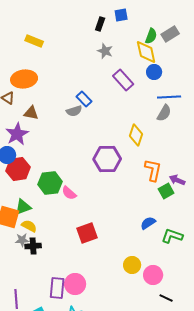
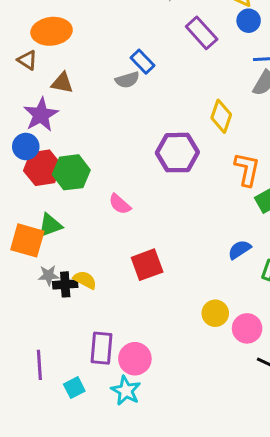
green hexagon: (50, 183) -> (71, 172), moved
yellow semicircle: (29, 226) -> (85, 280), moved
pink circle: (75, 284) -> (135, 359), moved

